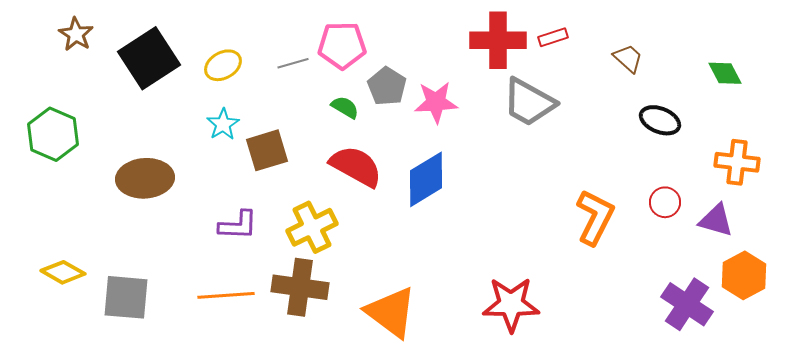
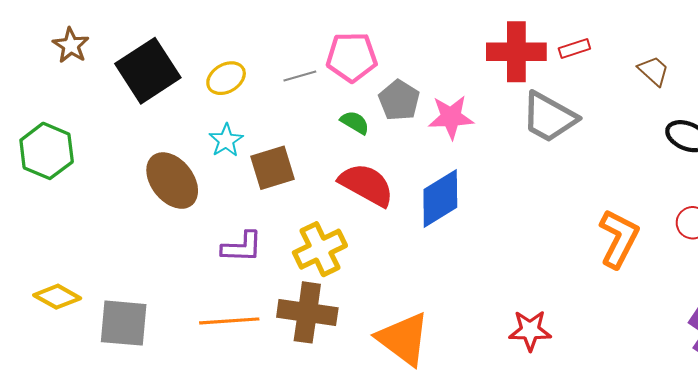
brown ellipse: (145, 178) -> (172, 181), moved, turned 56
red star: (511, 304) -> (530, 330), size x0.7

